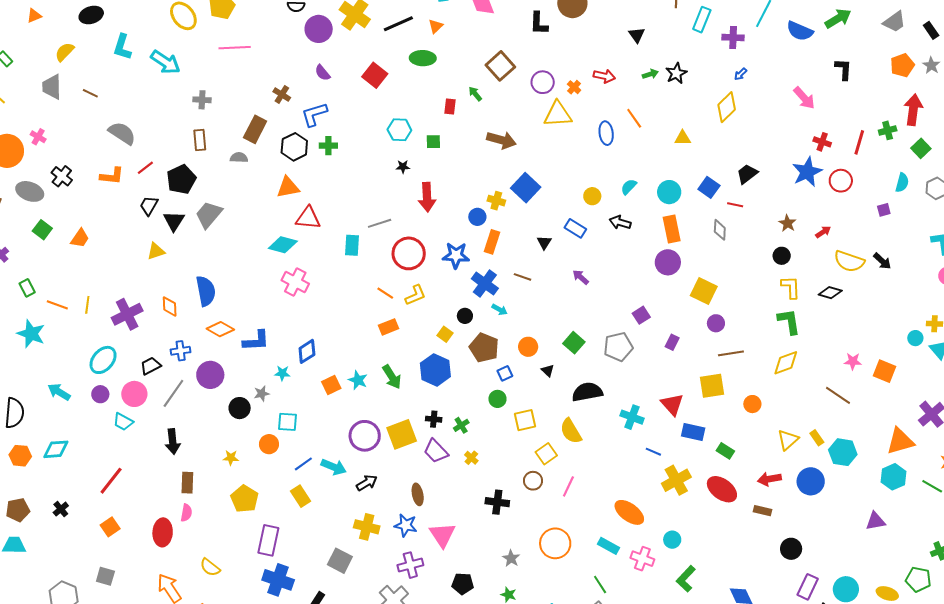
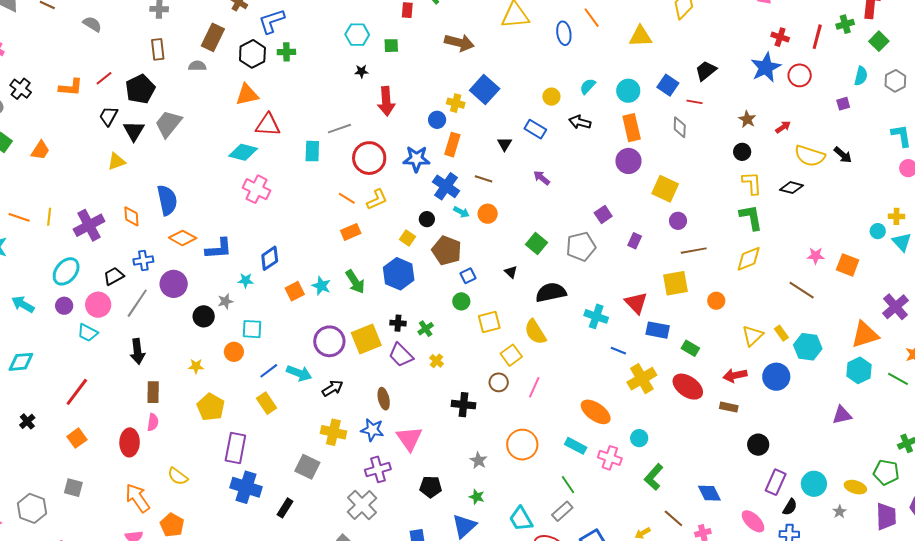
gray semicircle: (122, 133) -> (92, 24), moved, size x0.7
yellow triangle: (683, 138) -> (640, 36), size x1.4
orange circle: (528, 347) -> (488, 214), moved

